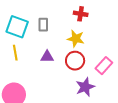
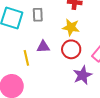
yellow line: (15, 53) -> (26, 58), moved

